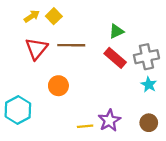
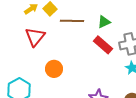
brown line: (71, 45) -> (72, 21), moved

